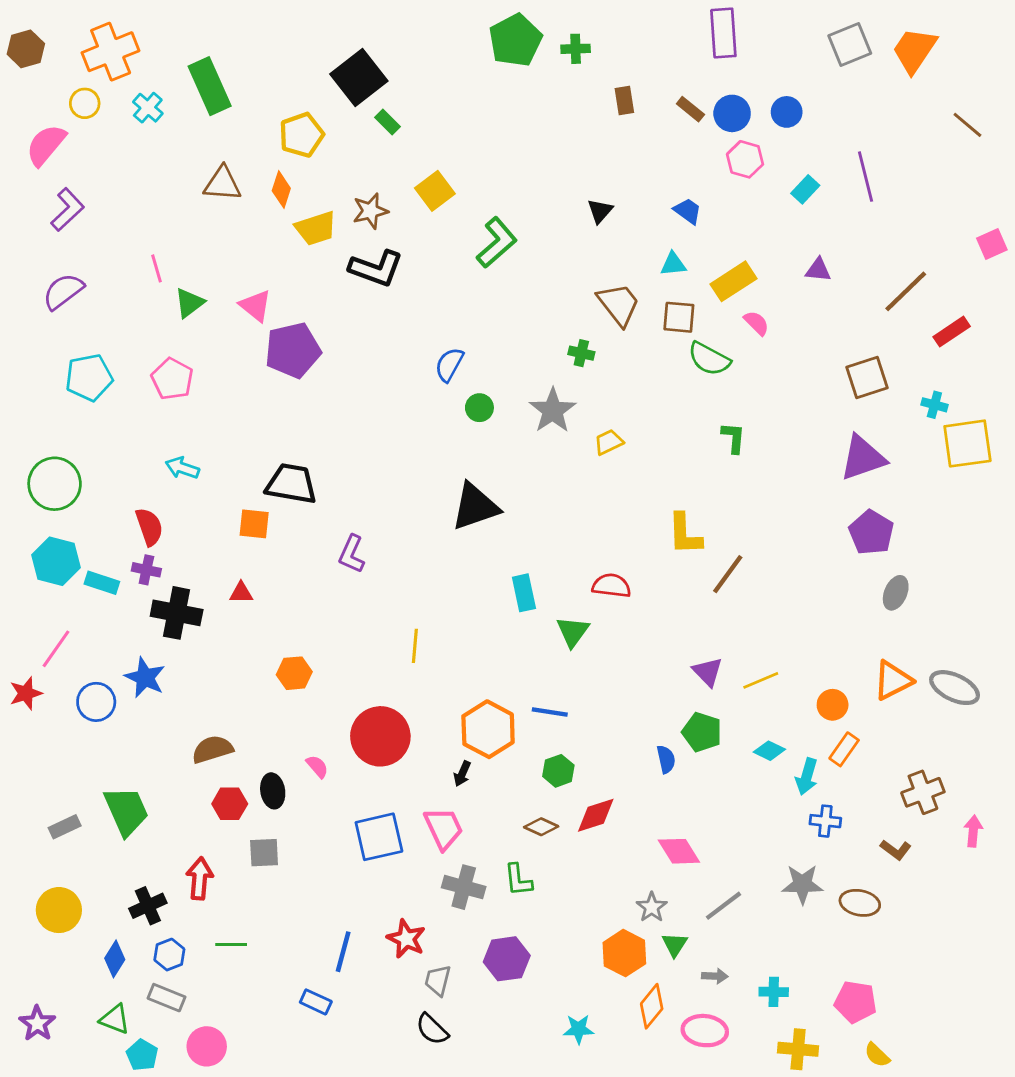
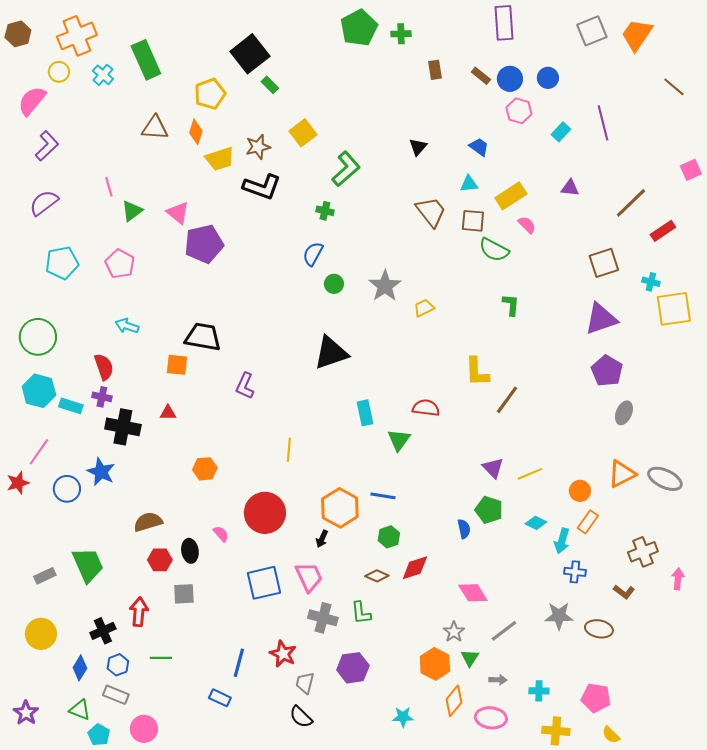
green cross: (581, 353) -> (325, 211), moved

